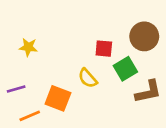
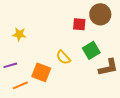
brown circle: (144, 36) -> (100, 14), moved
red square: (104, 49) -> (79, 24), moved

